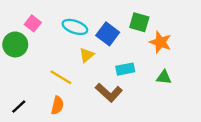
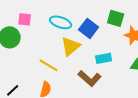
pink square: (33, 23) -> (25, 19), turned -32
yellow triangle: (87, 55) -> (71, 46), size x1.5

